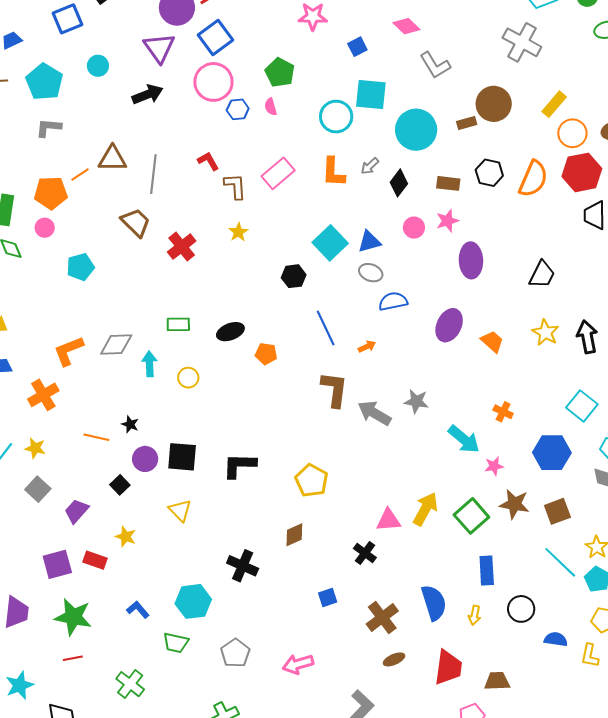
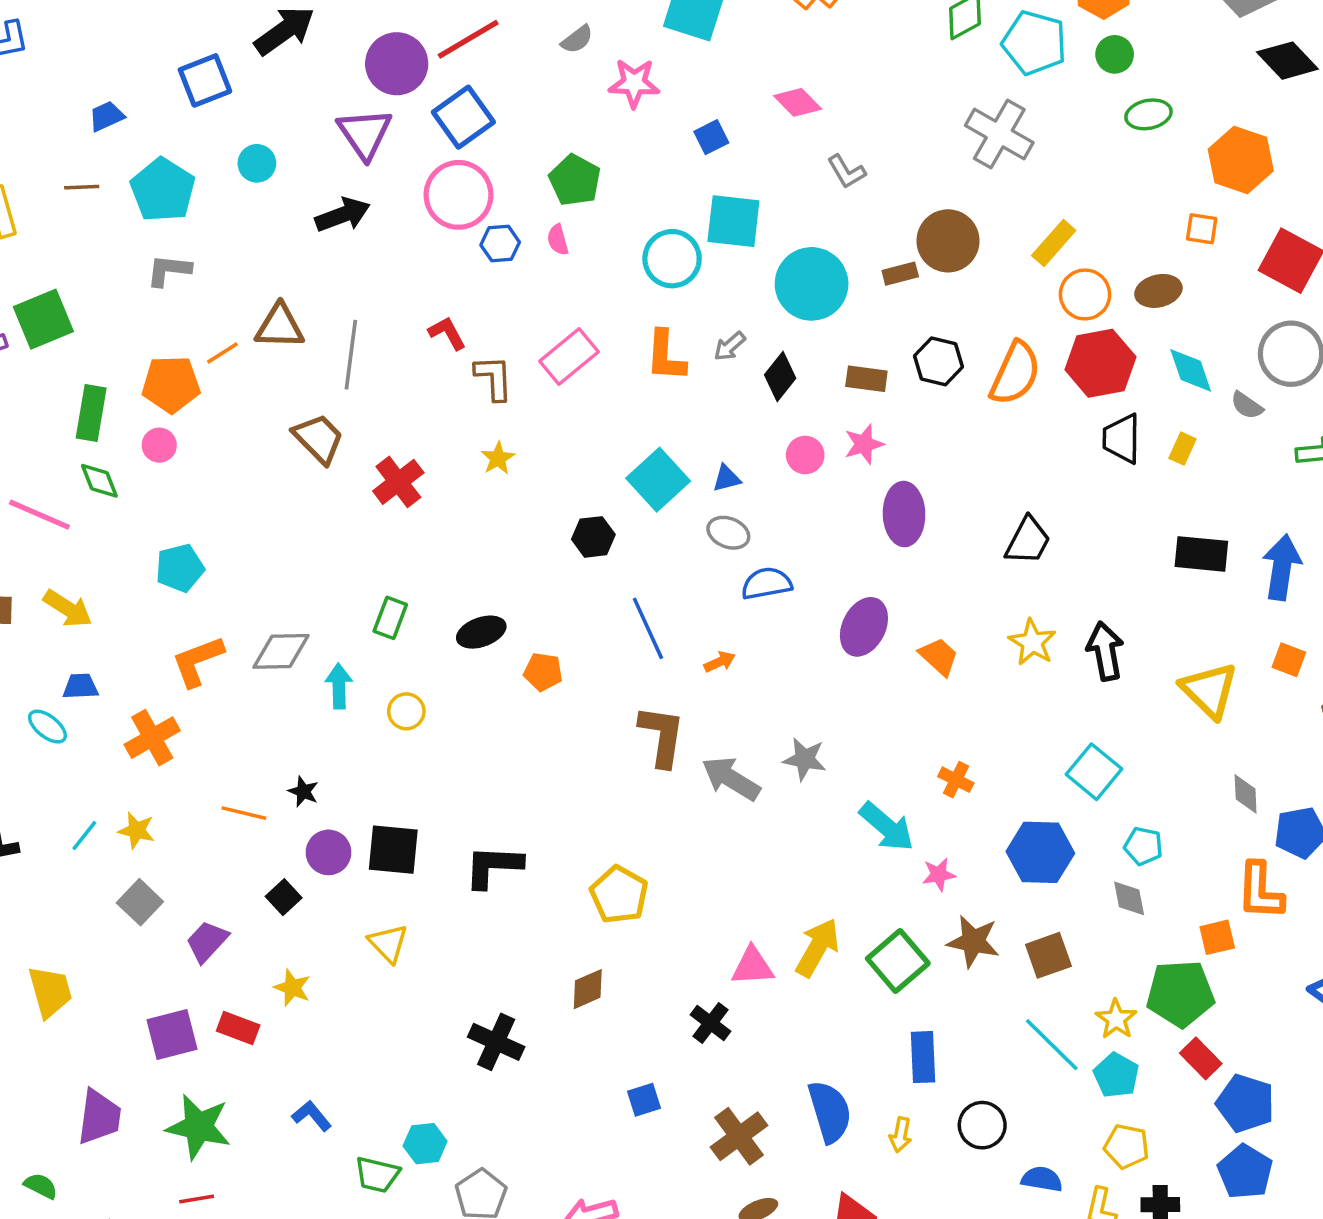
gray L-shape: (435, 65) -> (846, 172), size x0.7
blue triangle: (369, 242) -> (727, 478), size x0.7
cyan pentagon: (80, 267) -> (180, 568), moved
green rectangle: (178, 324) -> (390, 618), turned -70
cyan hexagon: (193, 601) -> (425, 1144), moved, size x0.7

